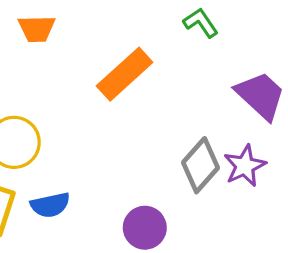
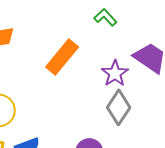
purple star: (245, 166) -> (115, 73), moved

